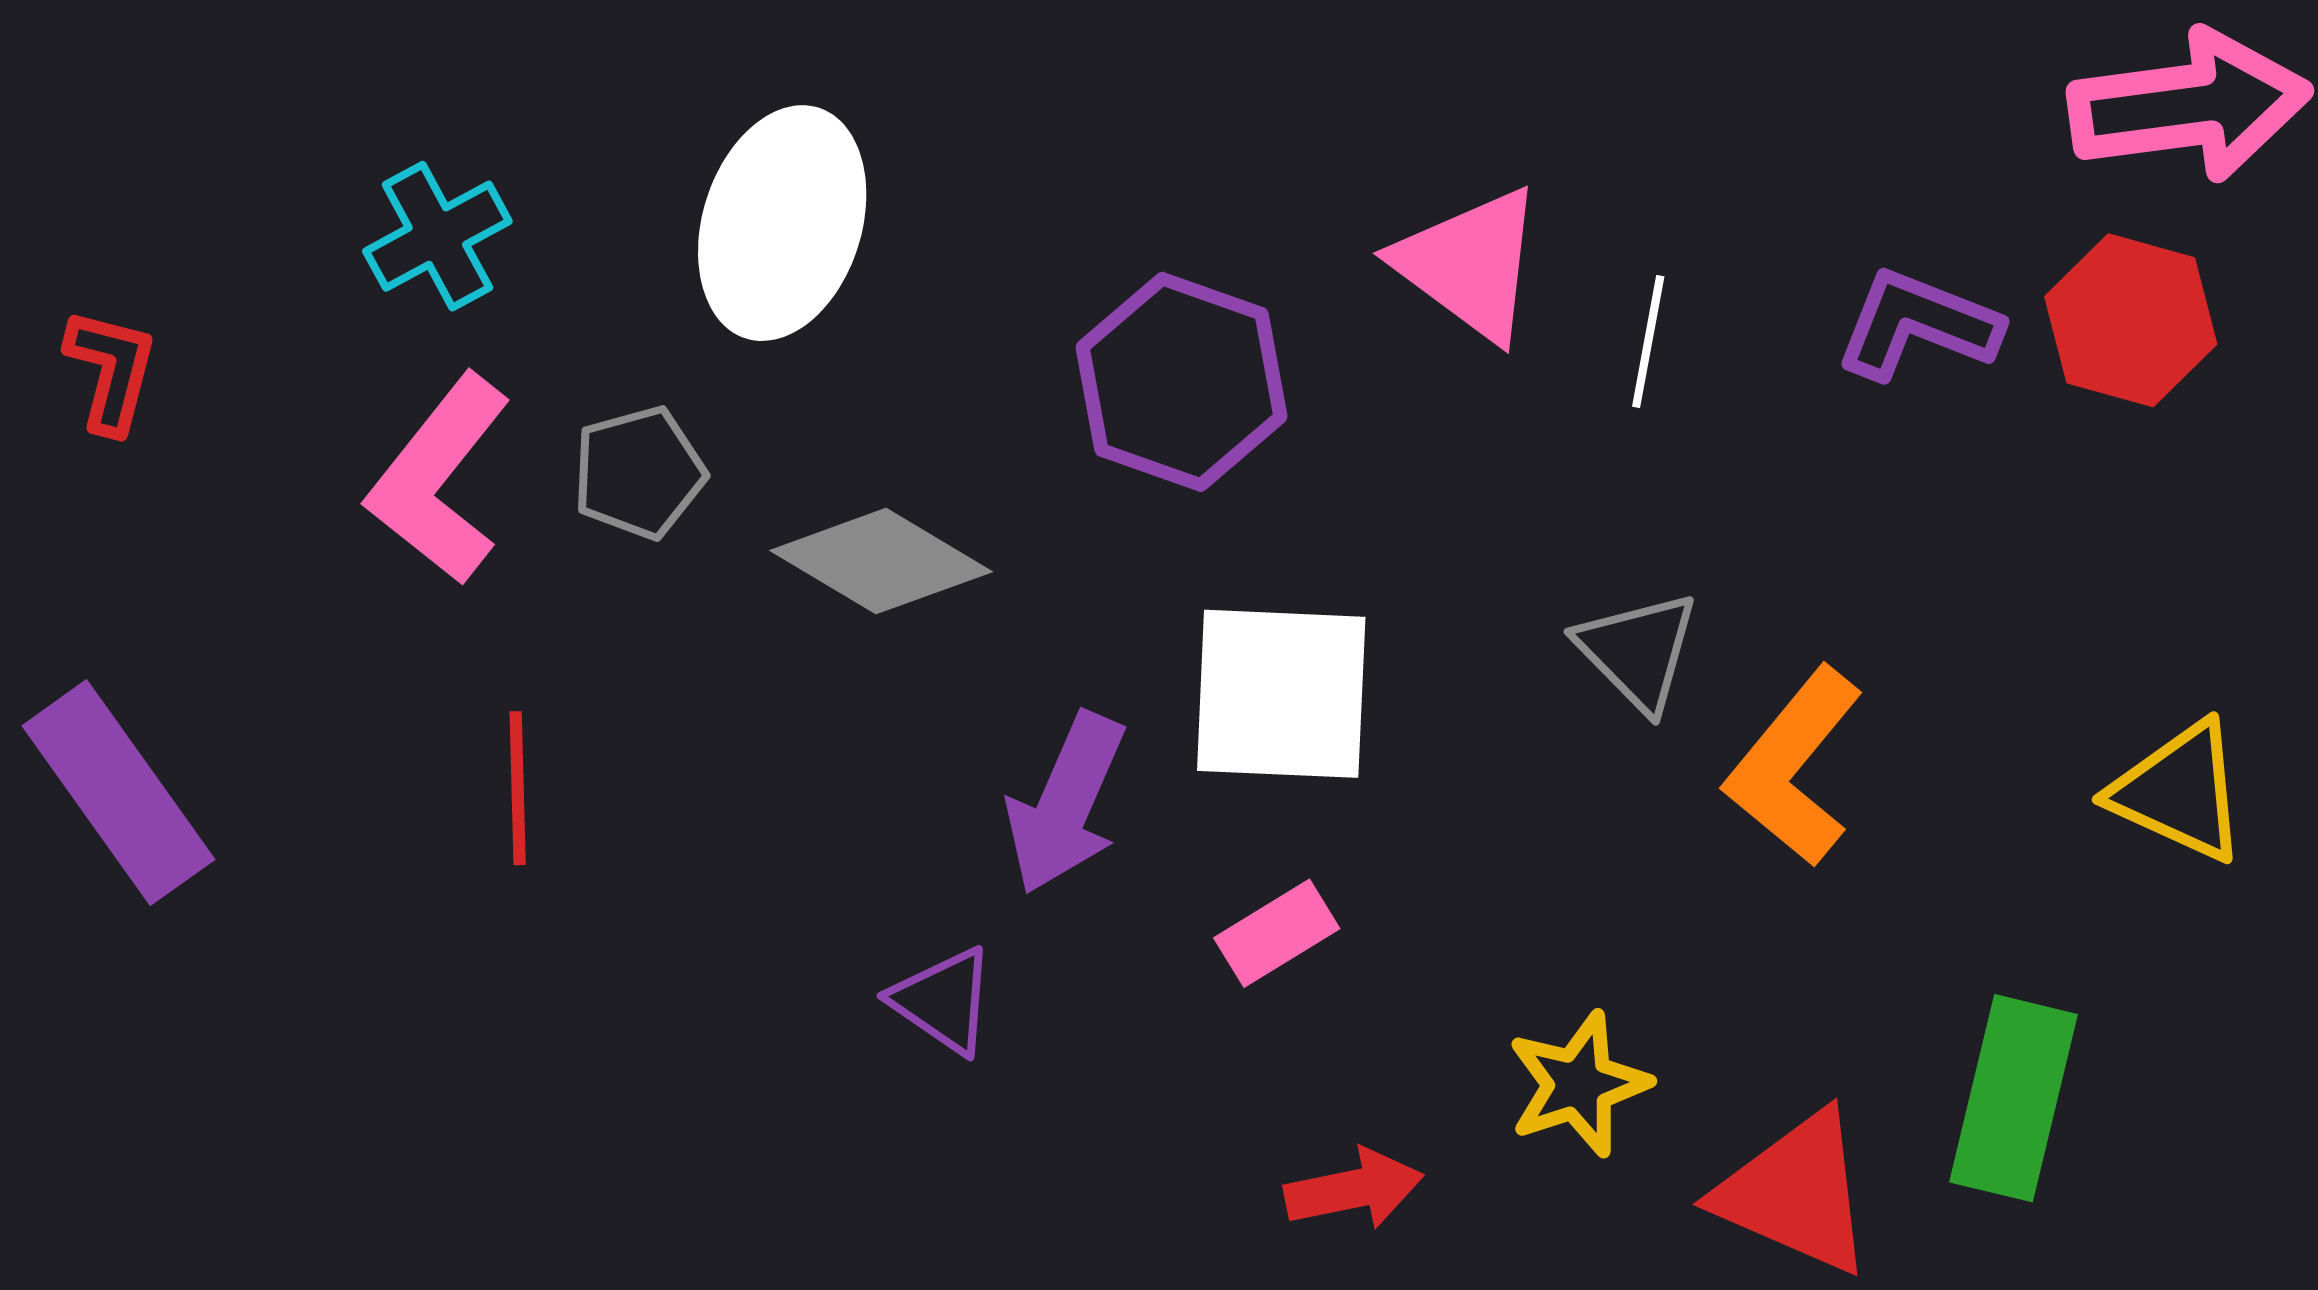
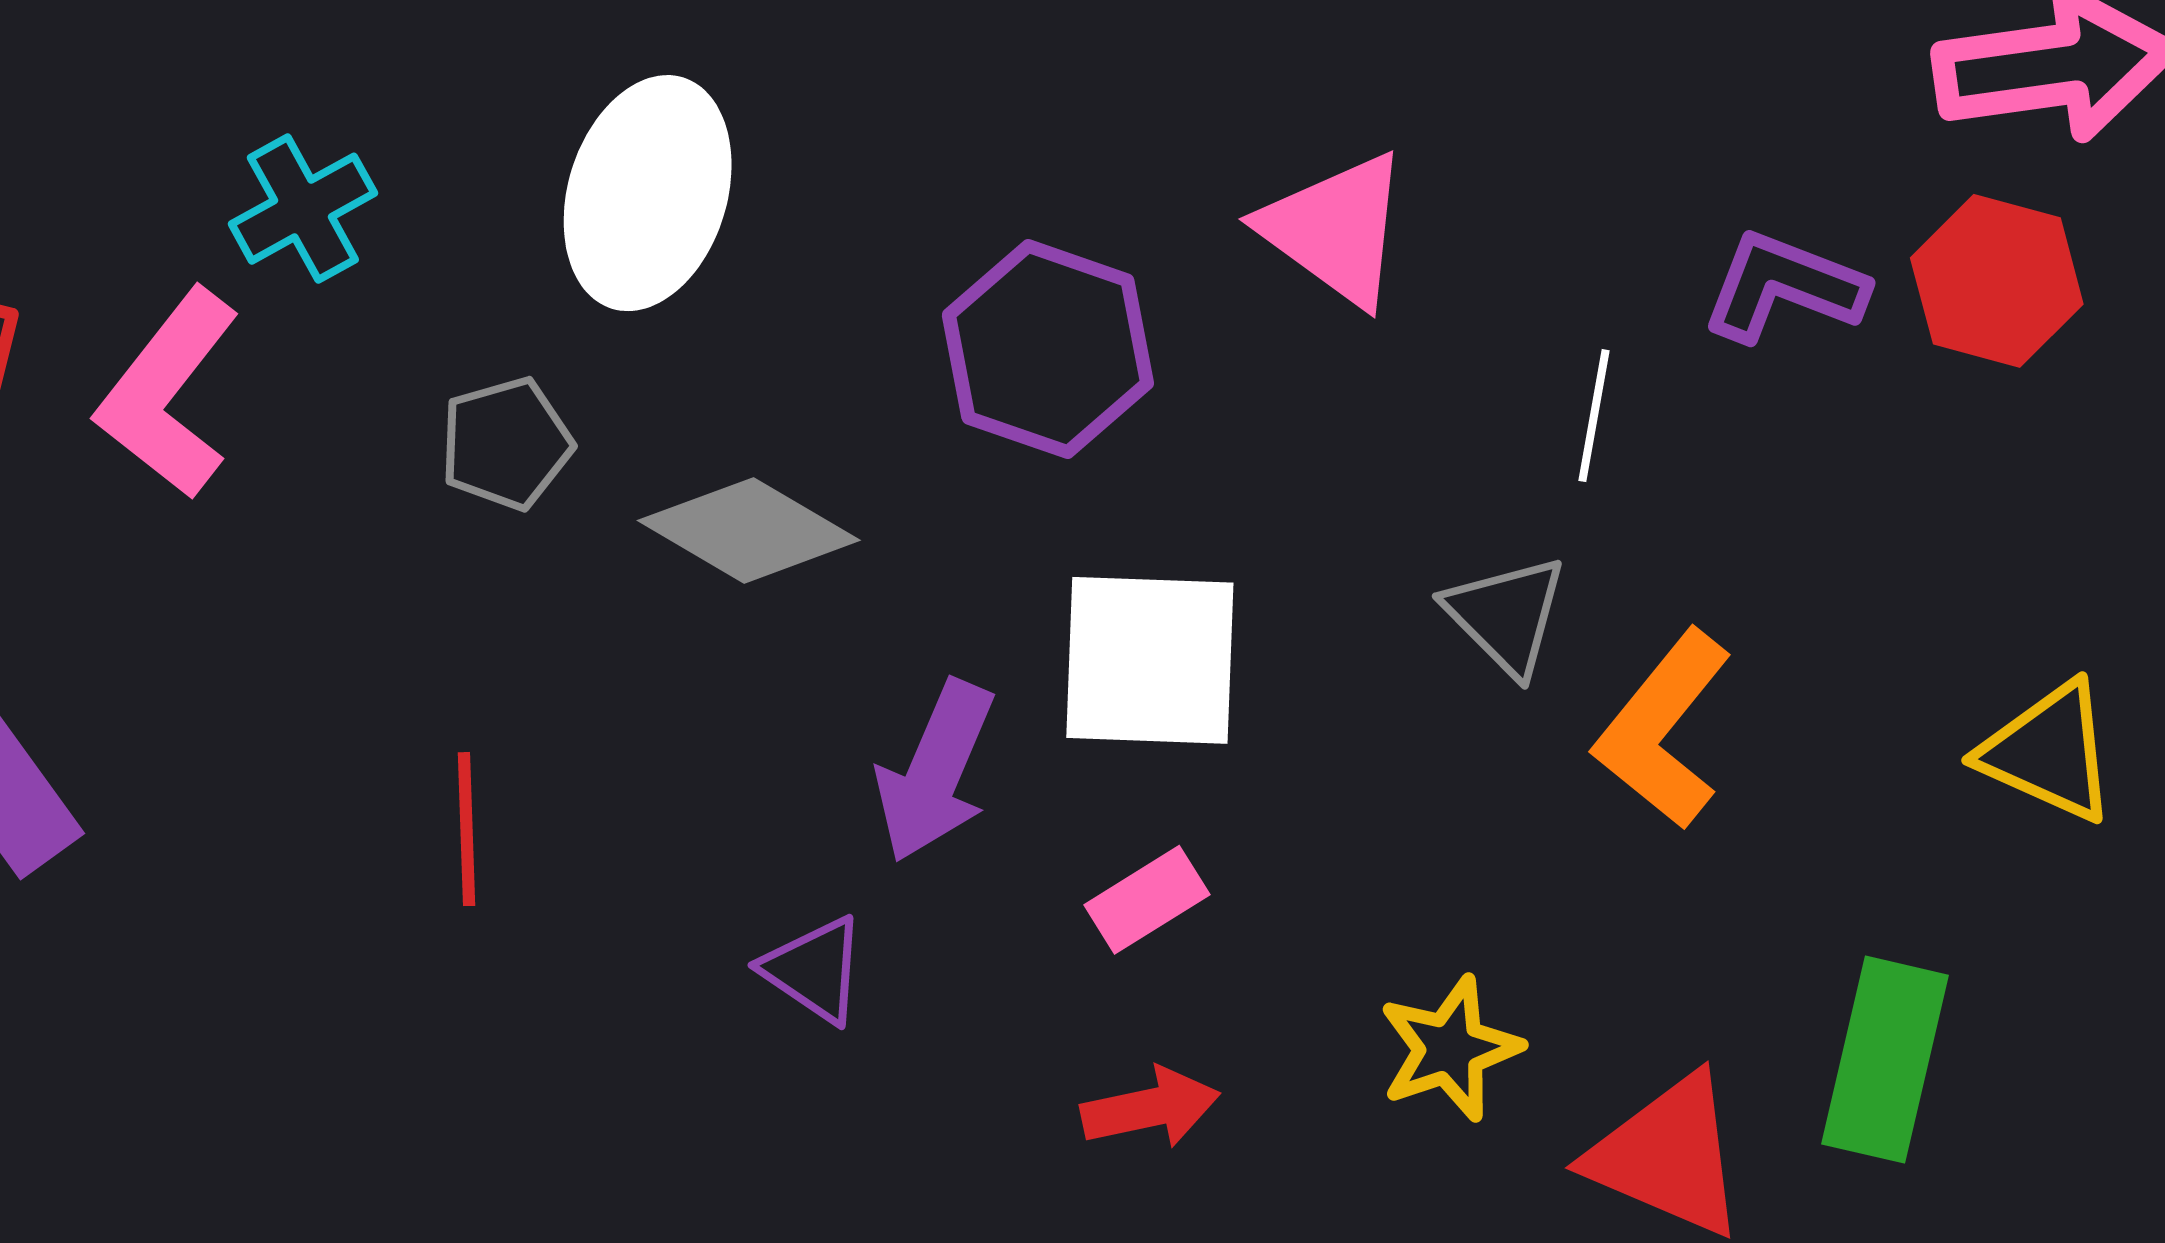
white line: (1648, 341) -> (1594, 416), moved
pink L-shape: (439, 479) -> (168, 394), moved
red line: (518, 788) -> (467, 829), moved
red arrow: (1354, 1189) -> (1151, 1108), moved

